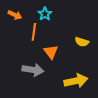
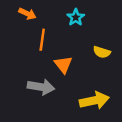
cyan star: (45, 14) -> (76, 17), moved
orange arrow: (15, 15) -> (27, 14), moved

